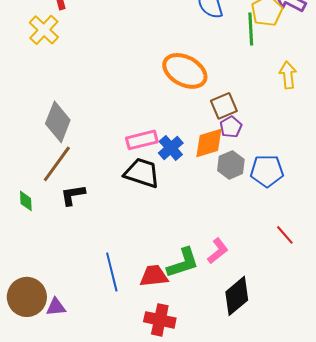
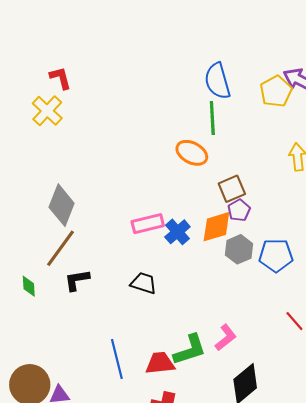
green line: (251, 29) -> (212, 118), moved
orange ellipse: (185, 71) -> (192, 153), size x0.7
black trapezoid: (142, 173) -> (144, 283), moved, size x0.7

